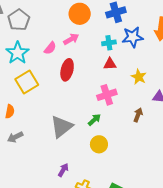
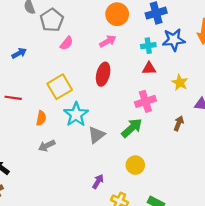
pink semicircle: (50, 48) -> (67, 43), moved
cyan star: (18, 53) -> (76, 114), moved
green arrow: (94, 120) -> (132, 128), size x1.5
gray triangle: (62, 127) -> (96, 135), size x0.7
yellow circle: (99, 144) -> (135, 165), moved

